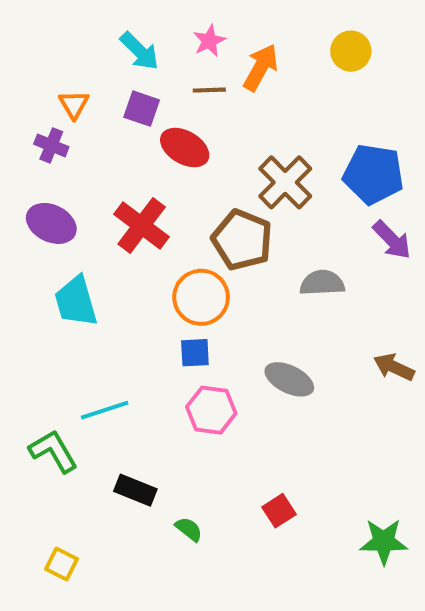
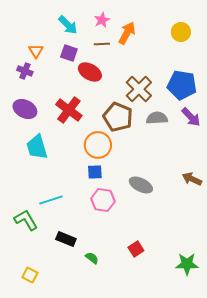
yellow circle: (351, 51) -> (181, 32), moved
gray semicircle: (322, 283) -> (157, 118), moved

